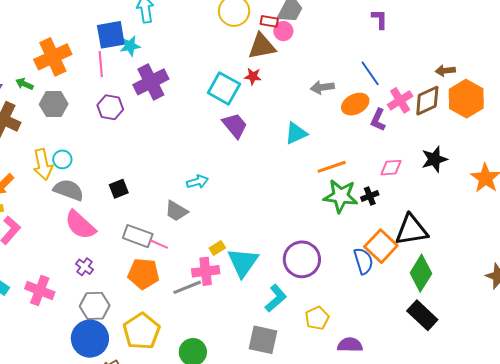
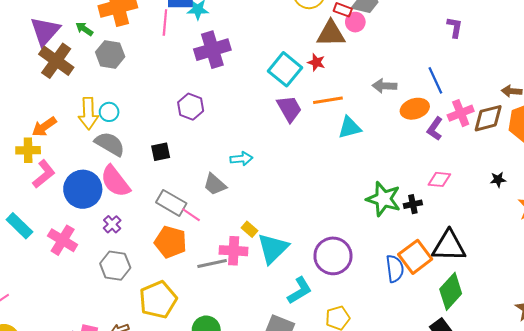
purple hexagon: (110, 107) -> (191, 107), moved
black star: (434, 159) -> (498, 180), moved, size x0.6
orange line: (332, 167) -> (328, 100), moved
yellow rectangle: (217, 248) -> (250, 229), turned 63
blue circle: (90, 339) -> (83, 189), moved

